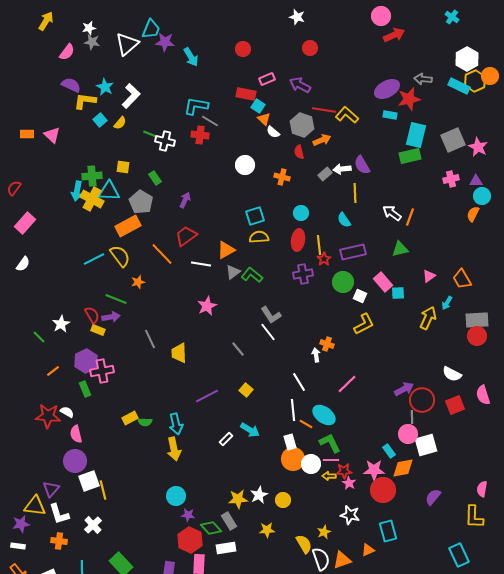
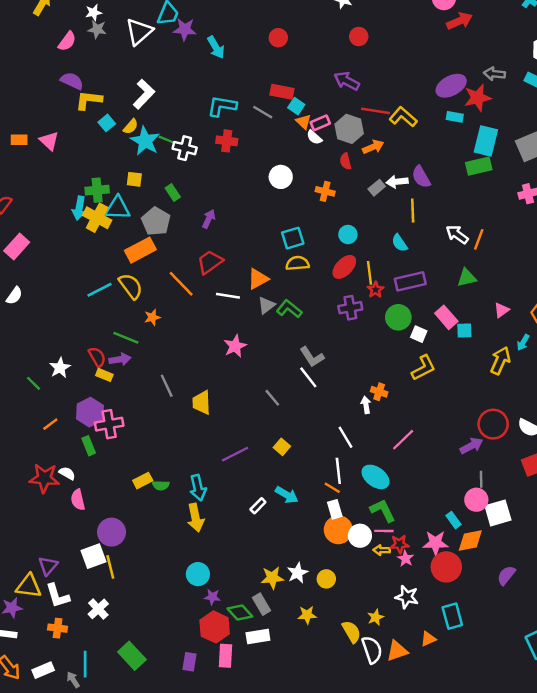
pink rectangle: (267, 79) -> (320, 123), moved
cyan star: (105, 87) -> (145, 141), moved, size x1.4
gray line: (210, 121) -> (263, 112), moved
red ellipse: (298, 240) -> (344, 267), turned 35
red circle: (422, 400) -> (493, 424), moved
orange line: (306, 424) -> (332, 488), moved
purple circle: (75, 461) -> (112, 532), moved

